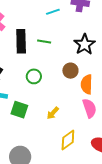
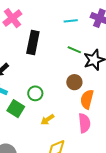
green line: (44, 42) -> (74, 50), moved
green circle: (34, 76) -> (35, 93), moved

